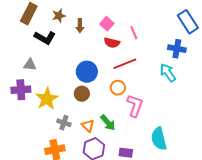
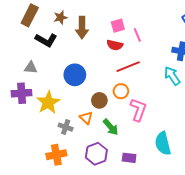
pink square: (107, 24) -> (118, 26), moved, turned 32
brown arrow: (80, 26) -> (82, 28), size x1.5
blue circle: (87, 72) -> (75, 75), moved
brown circle: (82, 94) -> (99, 100), moved
orange triangle: (88, 126) -> (86, 118), moved

